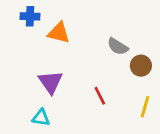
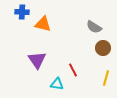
gray semicircle: (118, 46) -> (94, 27), moved
cyan triangle: (41, 118) -> (57, 84), moved

